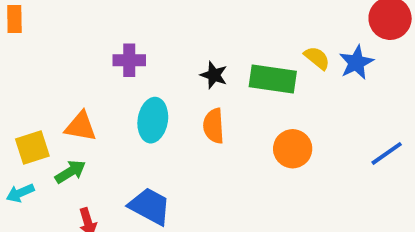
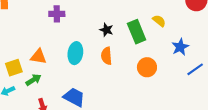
purple cross: (129, 60) -> (57, 14), moved
blue star: (356, 63) -> (180, 47), moved
green rectangle: (273, 79) -> (137, 32), turned 60

